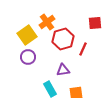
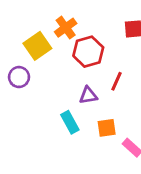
red line: (83, 49) -> (116, 81), moved
purple circle: (28, 57) -> (19, 77), moved

